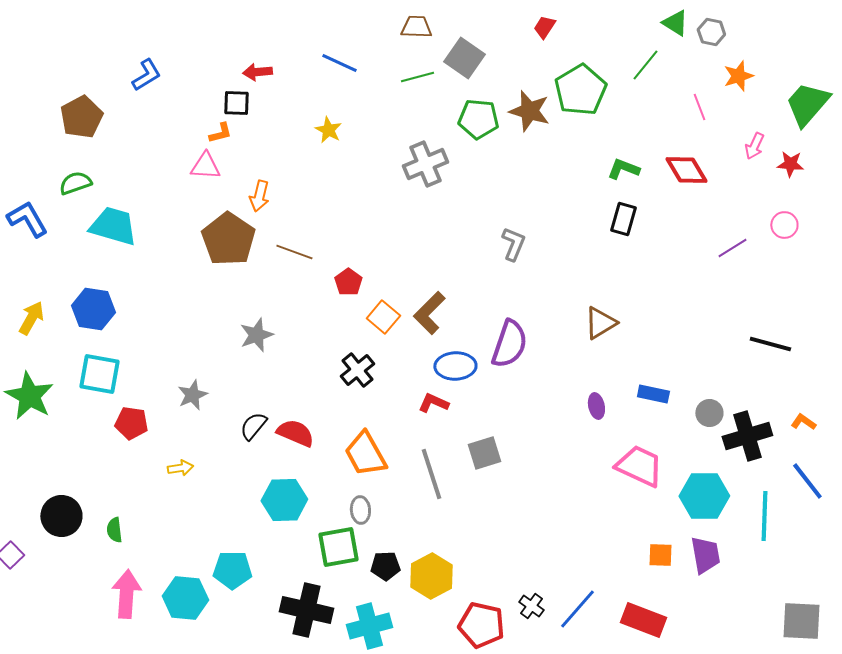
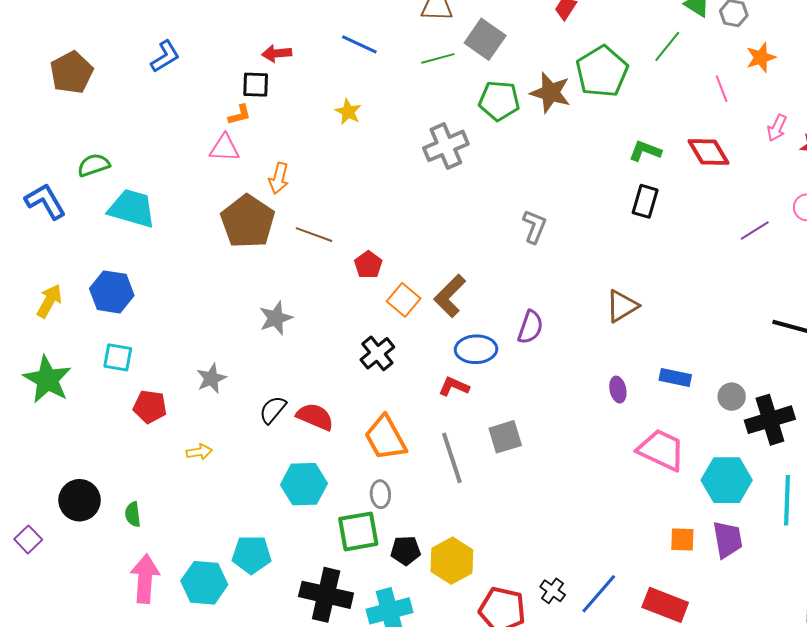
brown pentagon: (81, 117) -> (71, 73), moved
purple semicircle: (509, 344) -> (530, 327), size x0.7
cyan square: (99, 374) -> (118, 357), size x0.7

